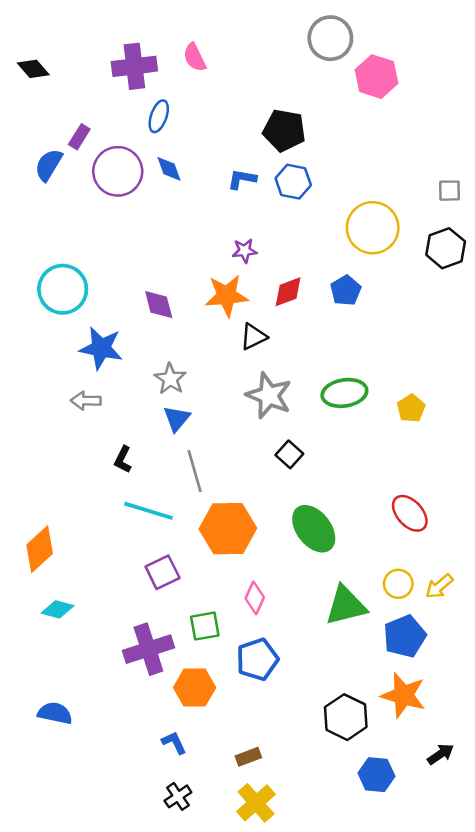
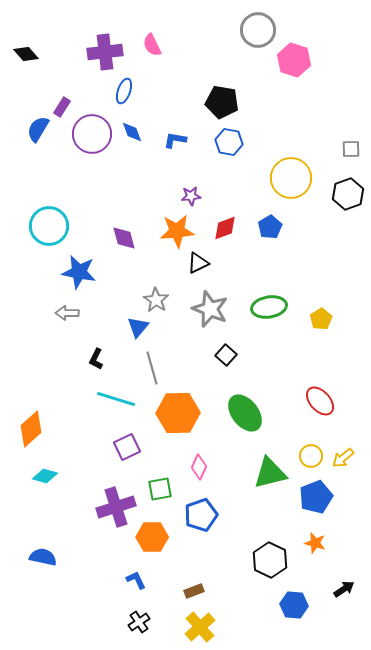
blue L-shape: (242, 179) -> (175, 140), moved
gray star: (170, 379) -> (156, 300), moved
orange star: (403, 695) -> (315, 543), size x0.6

